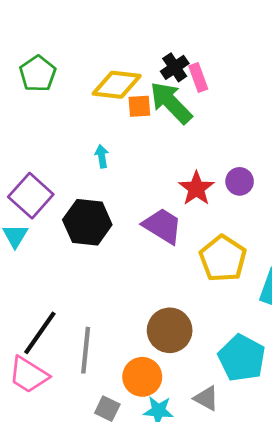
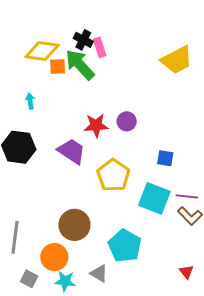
black cross: (175, 67) -> (83, 40), turned -30
red star: (196, 188) -> (96, 125), turned 30

